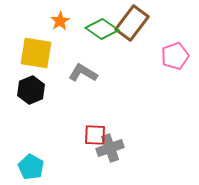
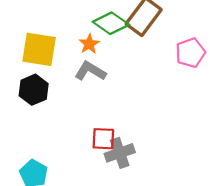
orange star: (60, 21) -> (89, 44), moved

